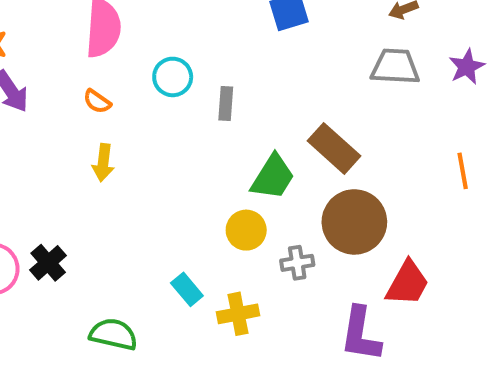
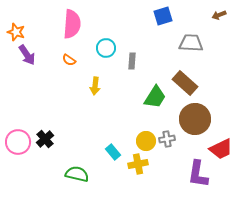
gray trapezoid: (395, 67) -> (191, 43), moved
yellow arrow: (103, 163) -> (95, 86), moved
yellow circle: (246, 230) -> (146, 141), moved
red trapezoid: (407, 283) -> (221, 149), turned 35

